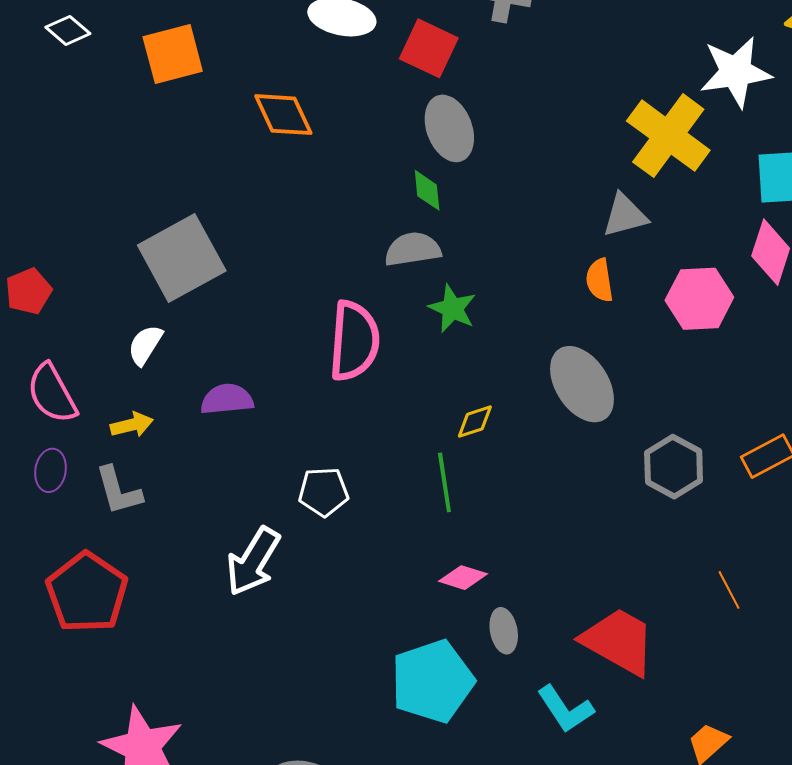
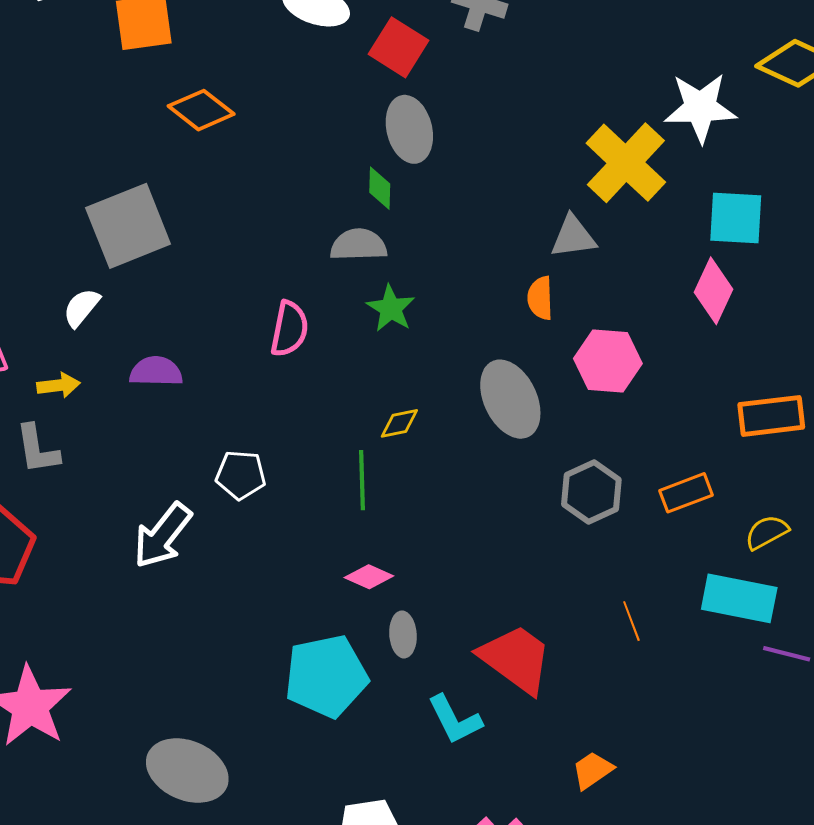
orange diamond: (283, 115) -> (201, 110), moved, turned -34
pink hexagon: (699, 299) -> (608, 361), moved
pink semicircle: (354, 341) -> (289, 329), size x0.7

